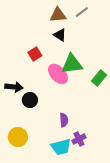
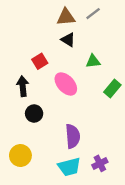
green triangle: (72, 64) -> (93, 61), moved, size x0.6
black arrow: (14, 87) -> (23, 86), moved, turned -102
purple semicircle: (64, 120) -> (73, 136), size x1.5
purple cross: (79, 139) -> (100, 163), moved

